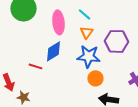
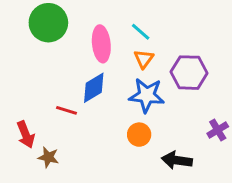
orange circle: (96, 78) -> (139, 135), moved

